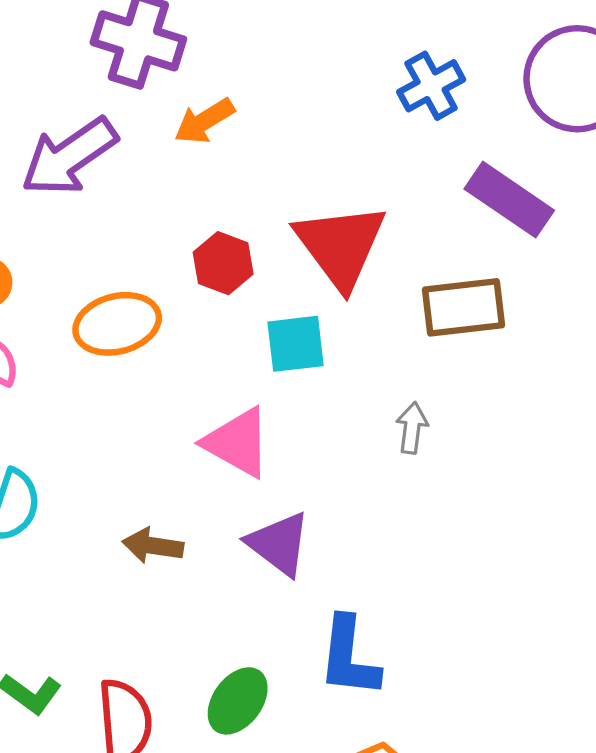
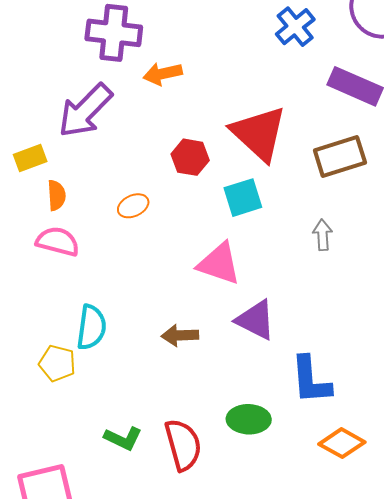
orange arrow: (204, 121) -> (163, 74), turned 30
orange ellipse: (117, 324) -> (133, 206), size x0.6
green ellipse: (238, 701) -> (249, 419), turned 66

